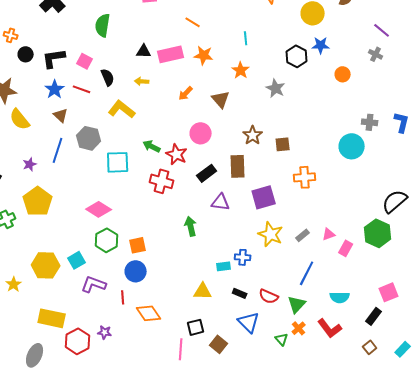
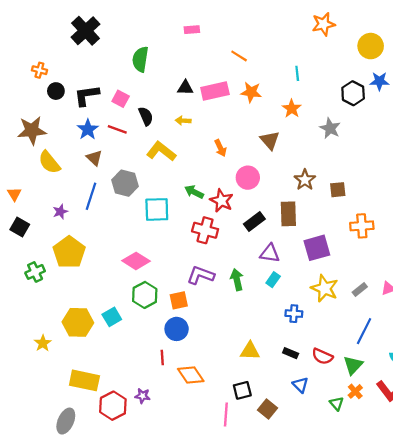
orange arrow: (186, 93) -> (220, 148), moved, turned -70
cyan rectangle: (224, 266) -> (273, 280), moved, turned -48
purple L-shape: (94, 284) -> (201, 275), moved
blue triangle: (249, 322) -> (300, 385), size x0.7

